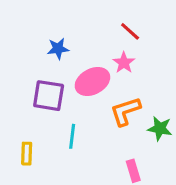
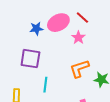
pink ellipse: (92, 81) -> (58, 23), moved

